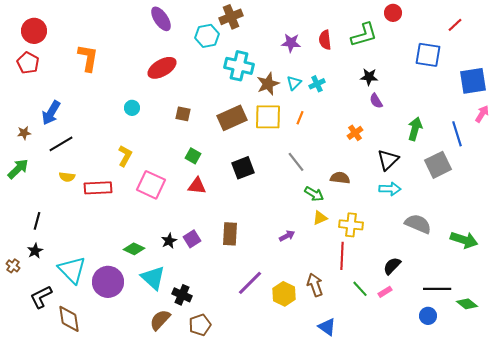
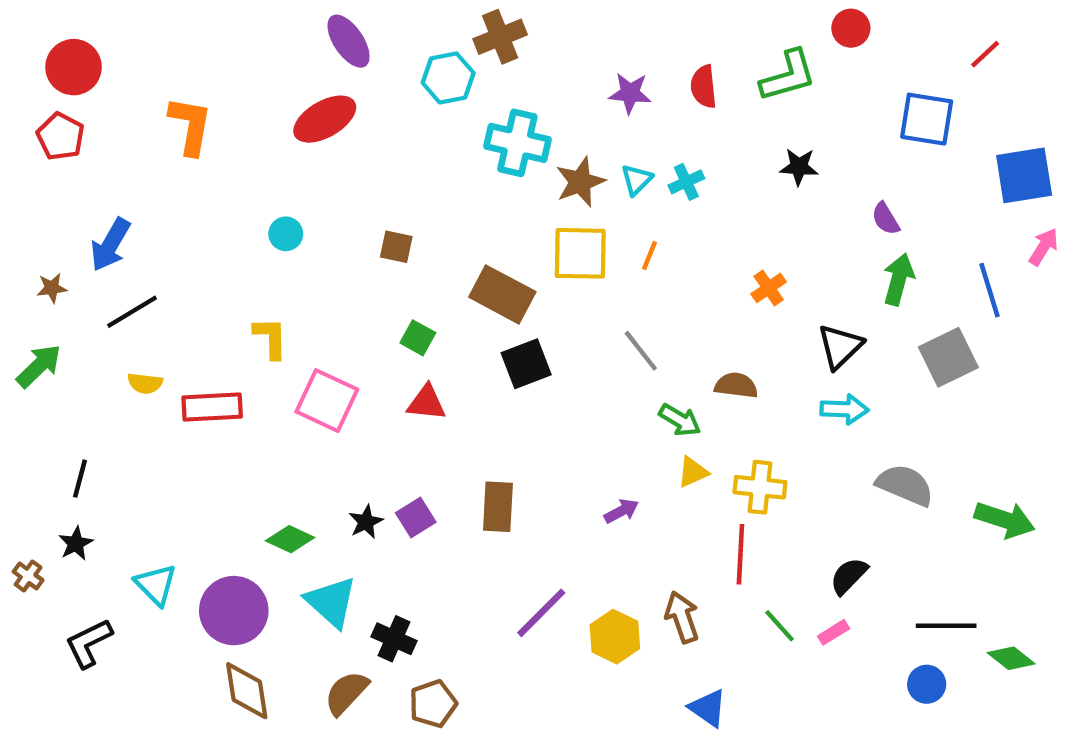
red ellipse: (162, 68) -> (325, 119), moved
purple semicircle: (376, 101) -> (886, 219), moved
brown rectangle: (232, 118) -> (502, 294), moved, turned 52
yellow L-shape: (125, 156) -> (271, 338), turned -30
cyan triangle: (72, 270) -> (156, 585), size x0.7
brown diamond: (69, 319) -> (247, 691), moved

